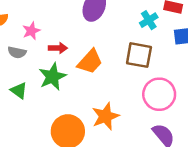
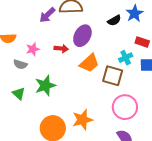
cyan cross: (149, 20) -> (126, 58), moved
red arrow: (58, 48) -> (61, 49), moved
orange trapezoid: (90, 62) -> (89, 63), moved

